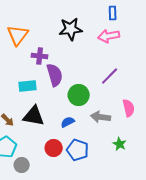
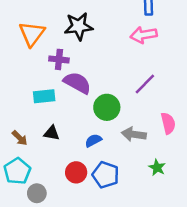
black star: (71, 29) -> (79, 26), moved
purple semicircle: (55, 75) -> (77, 83), turned -45
black triangle: (34, 116) -> (52, 133), size x0.6

